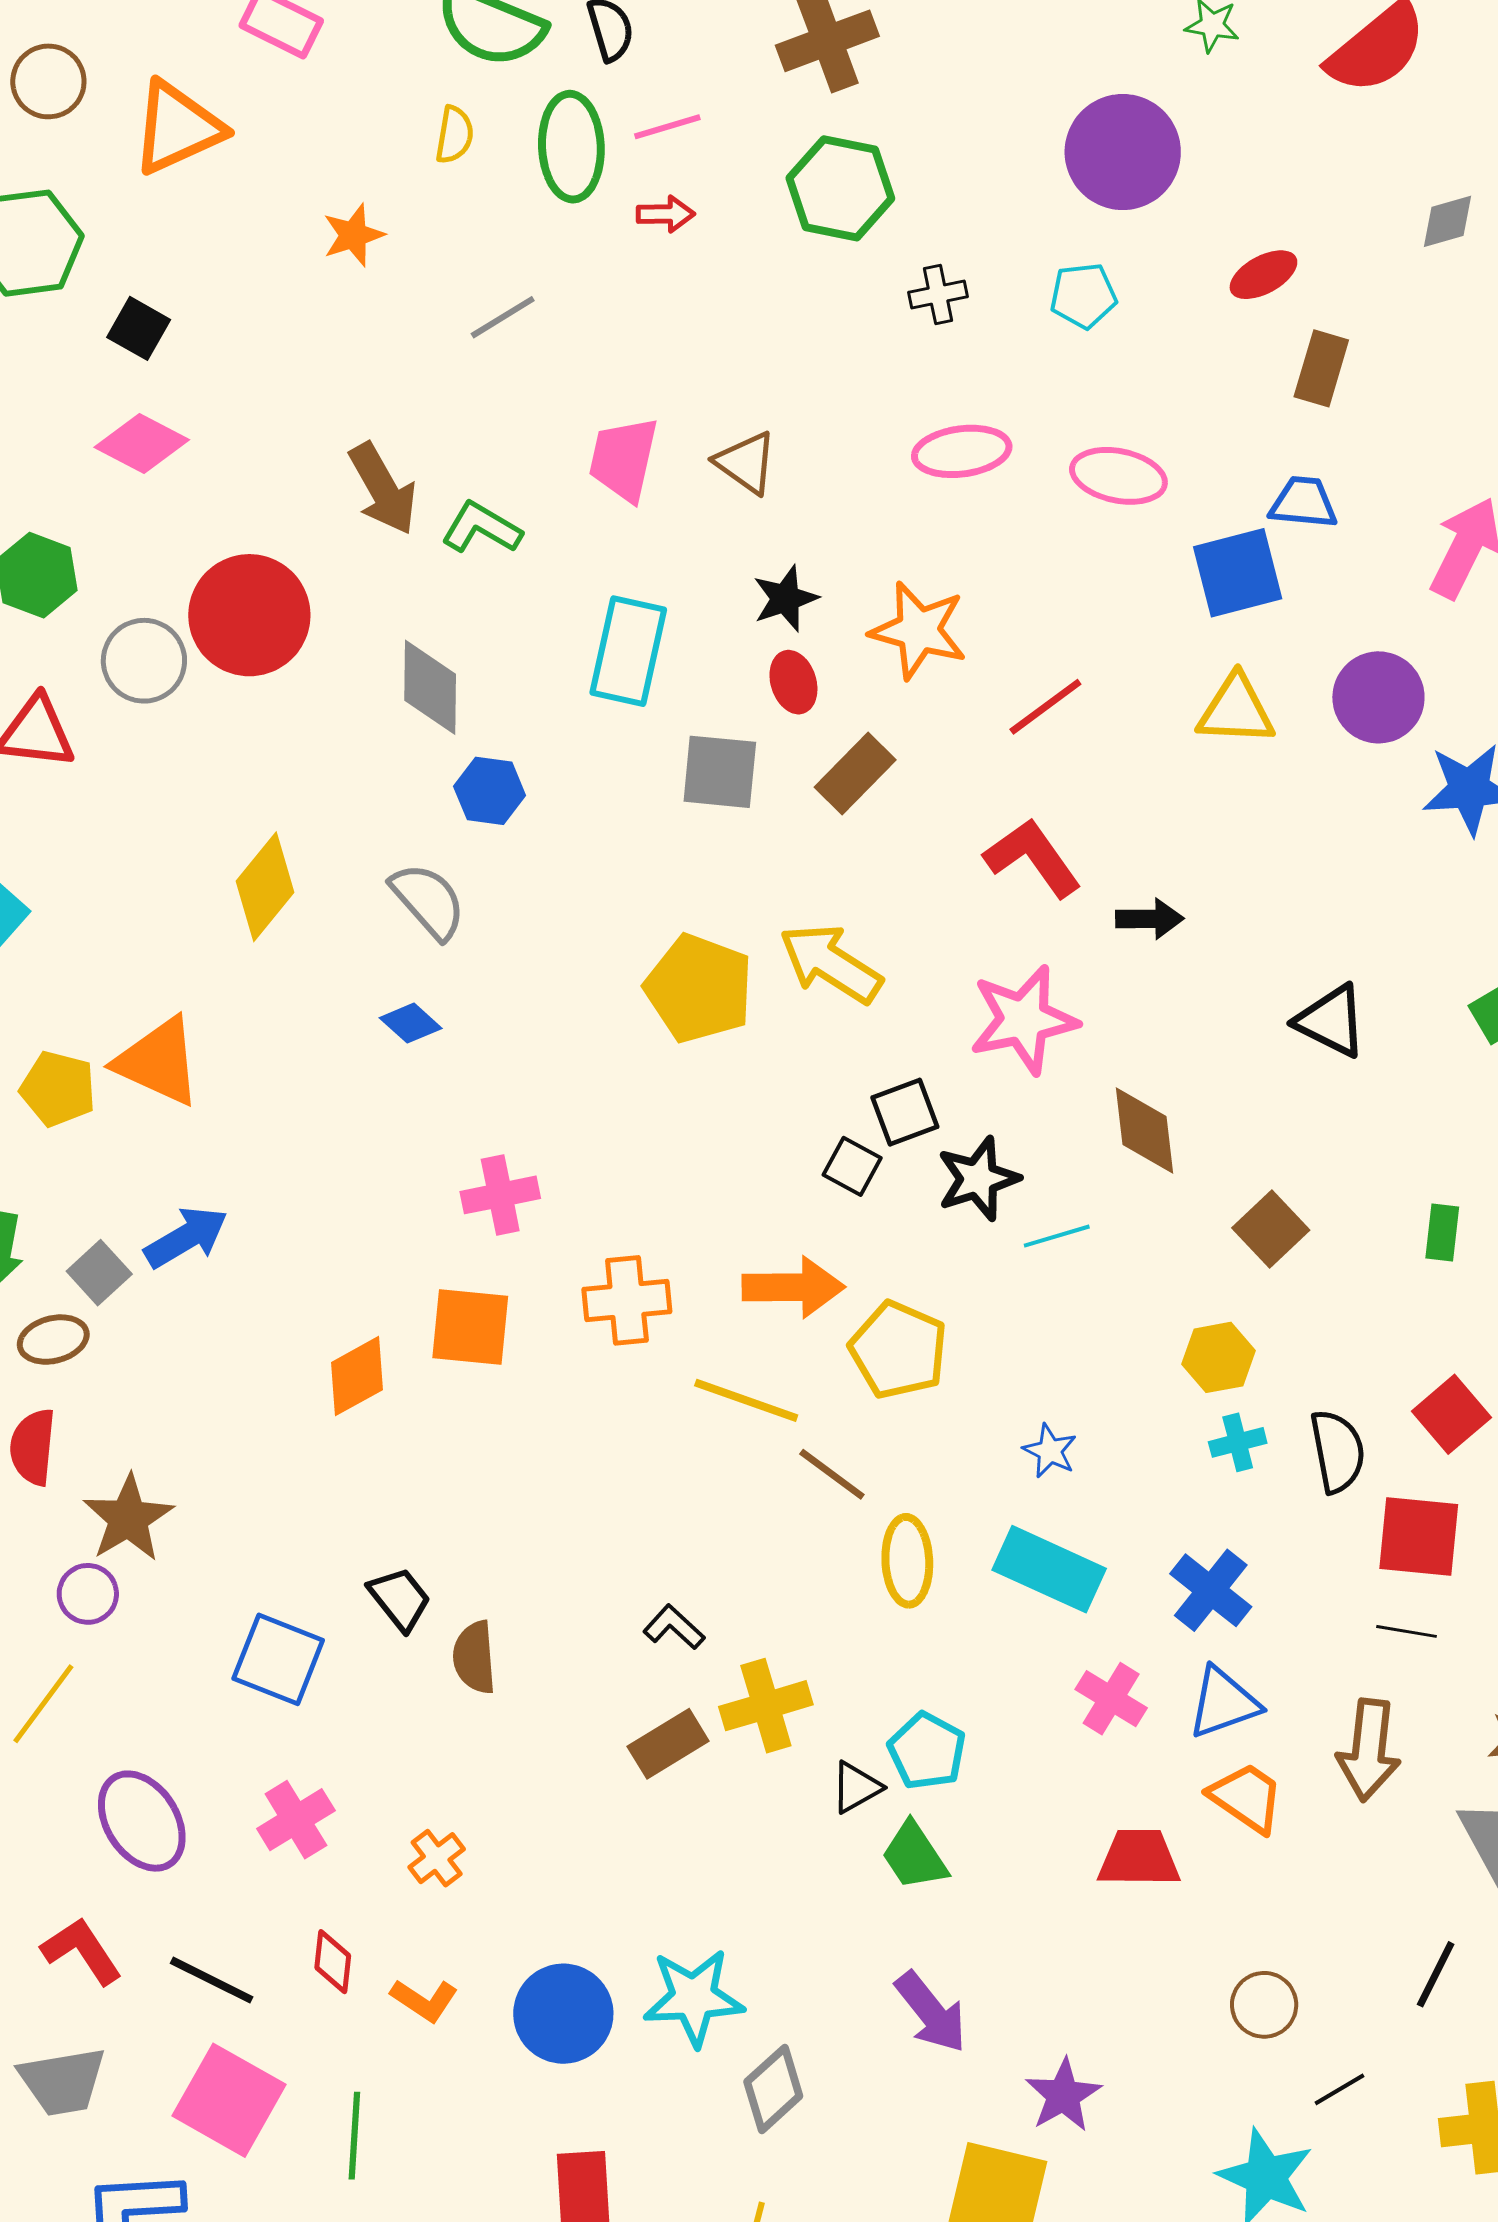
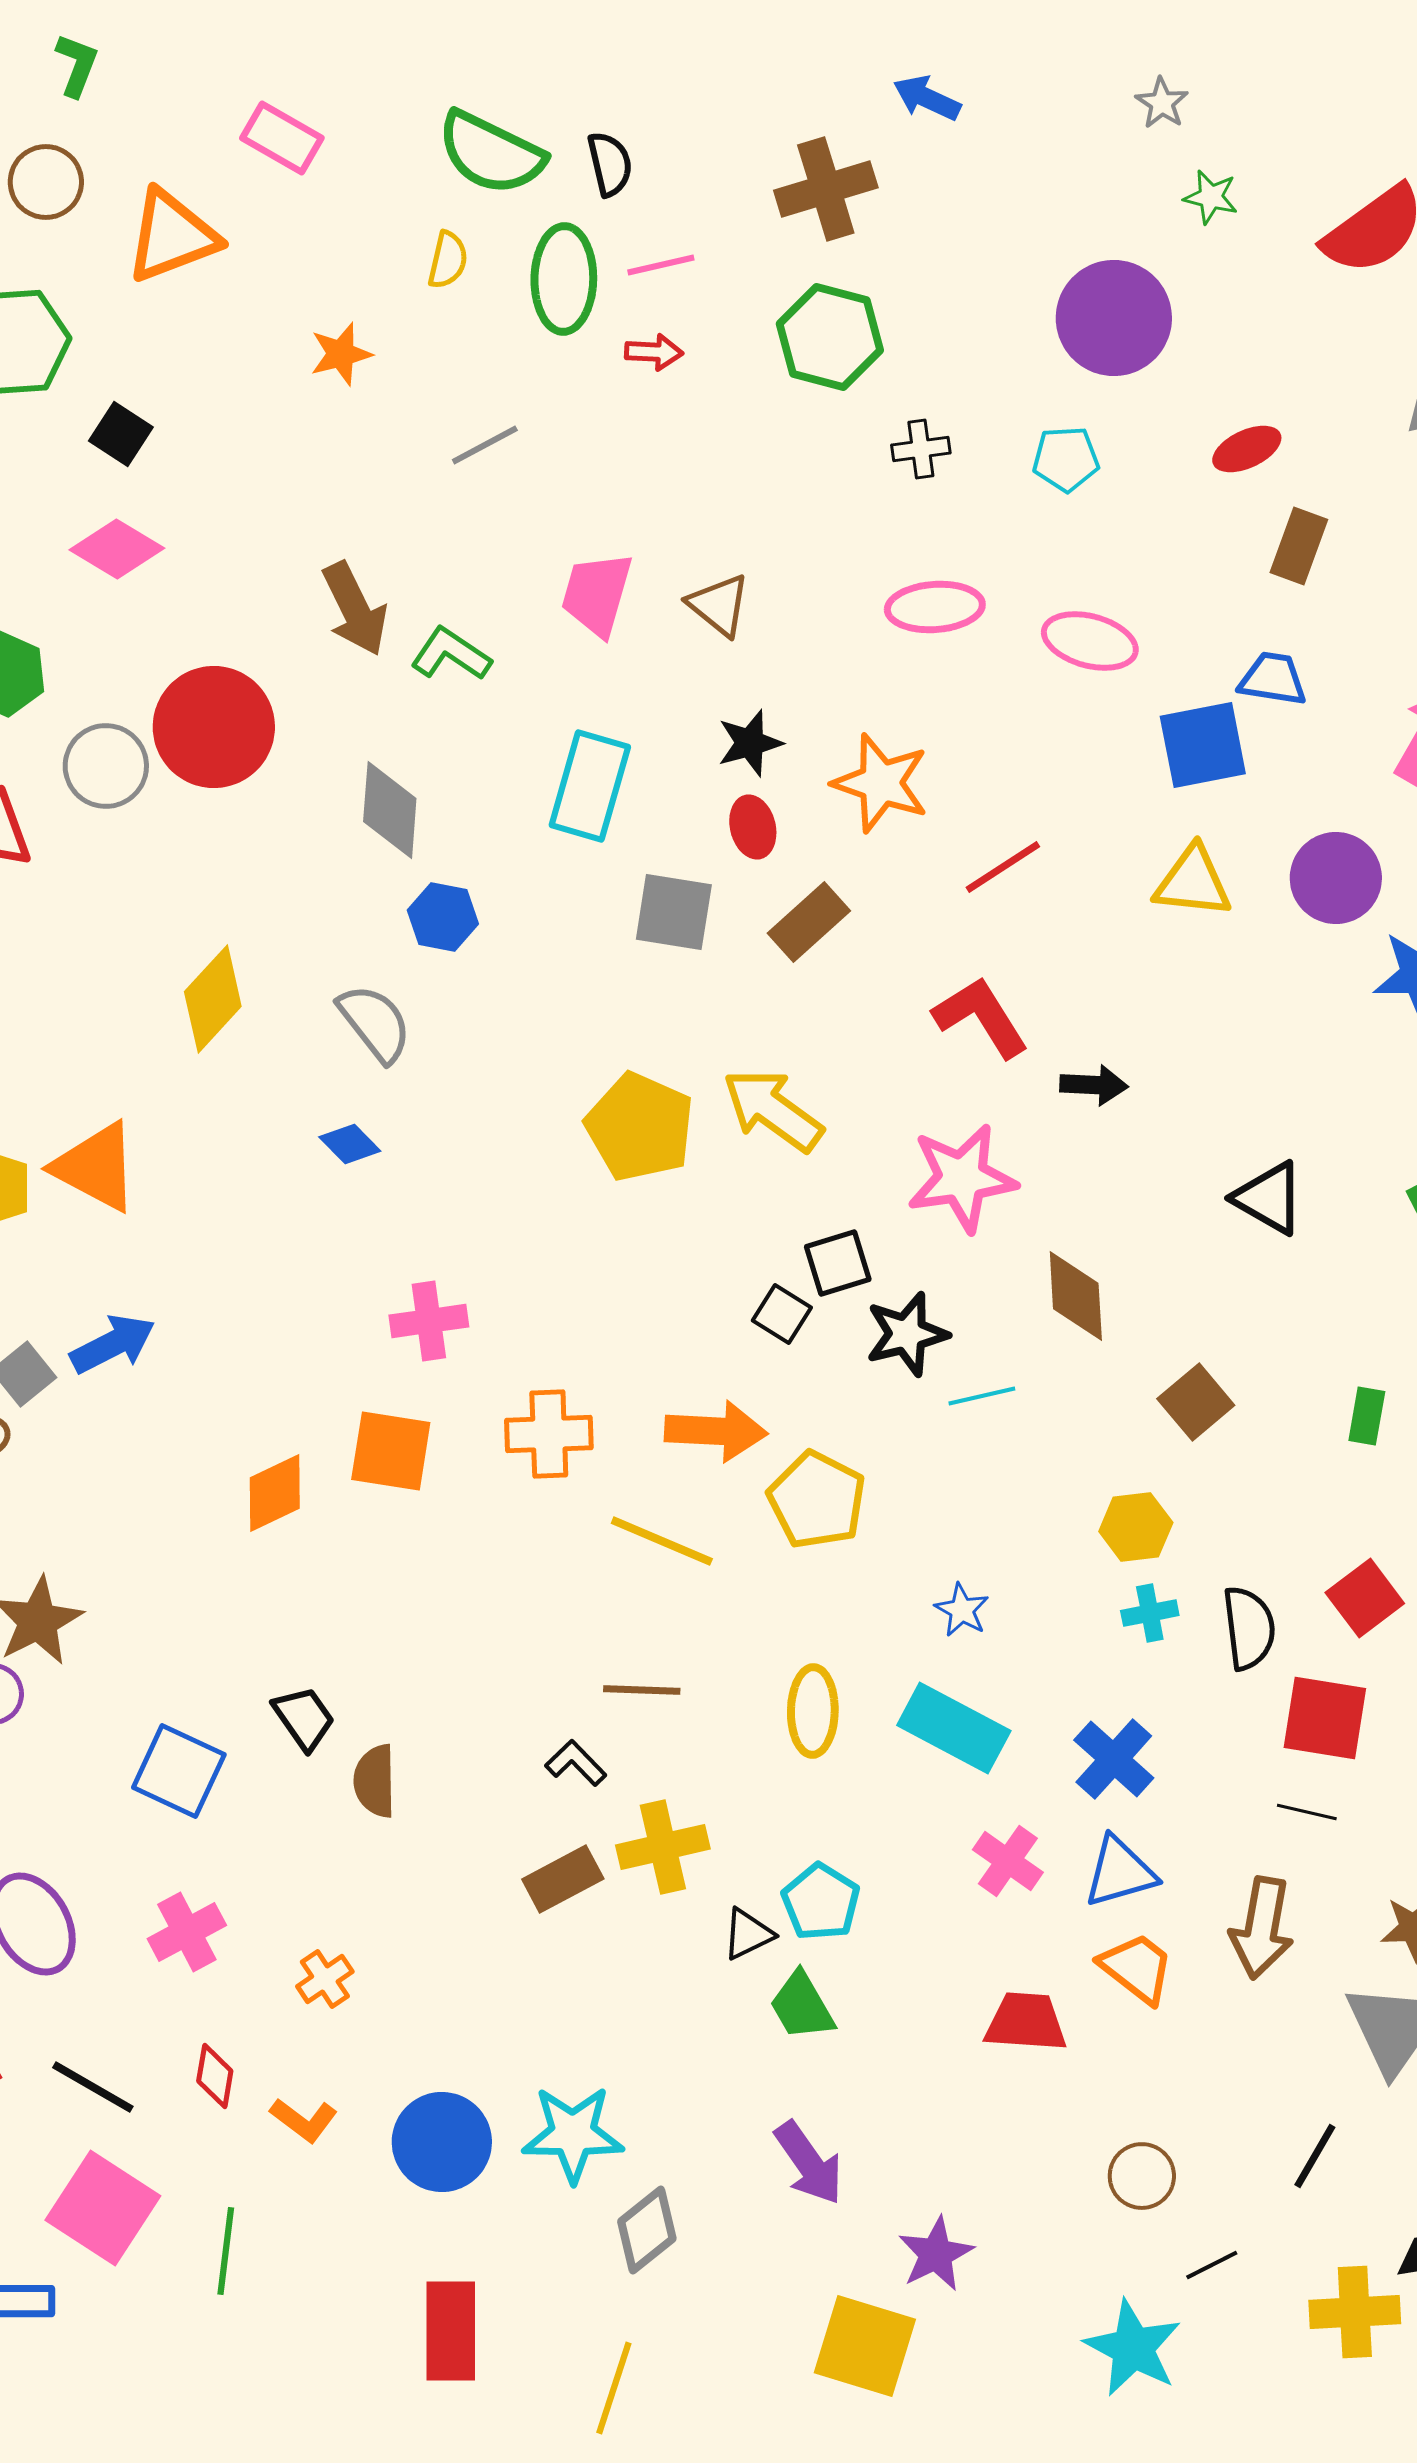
brown line: (832, 1474) -> (642, 1690), moved, turned -38

